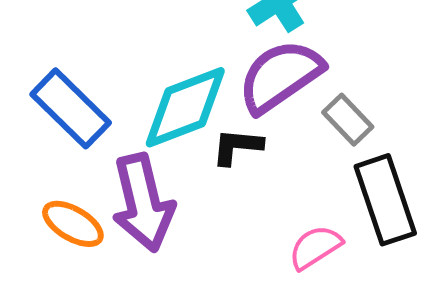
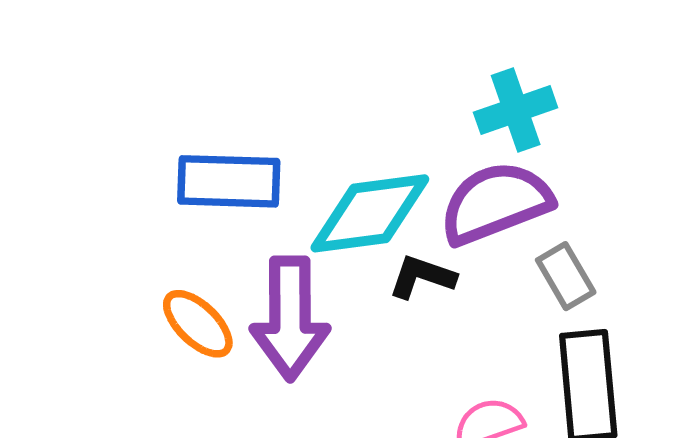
blue rectangle: (71, 108) -> (229, 181), turned -56

